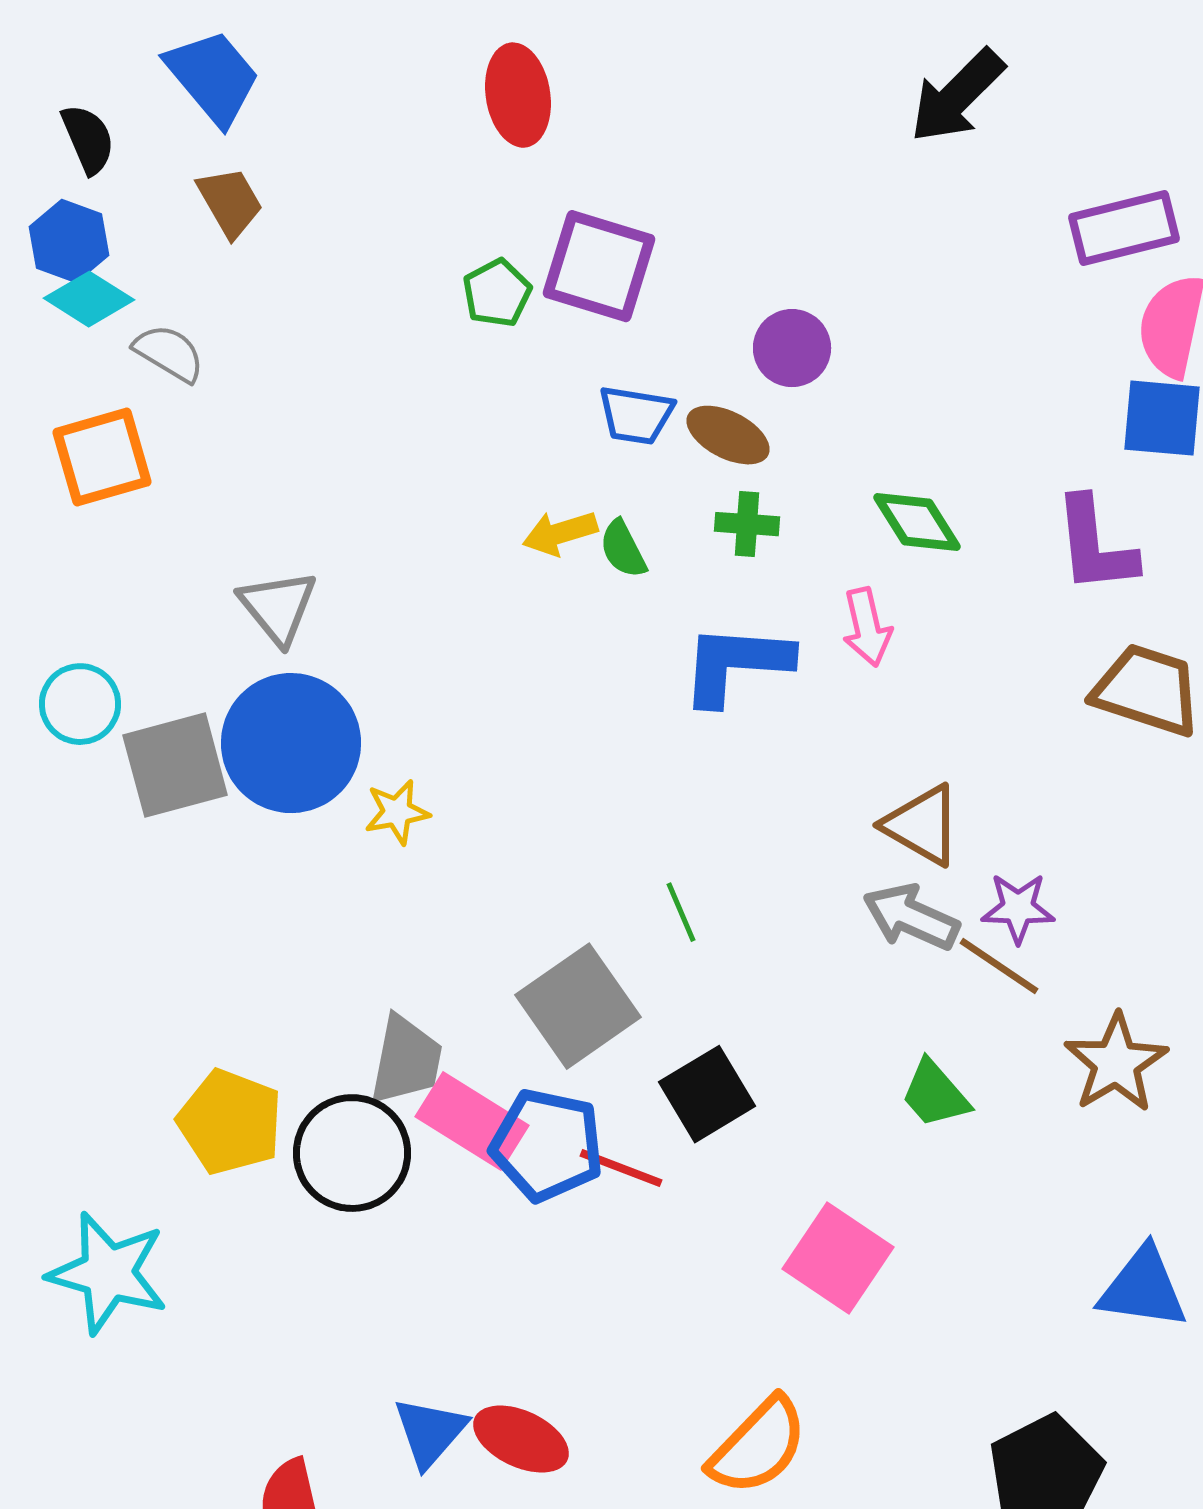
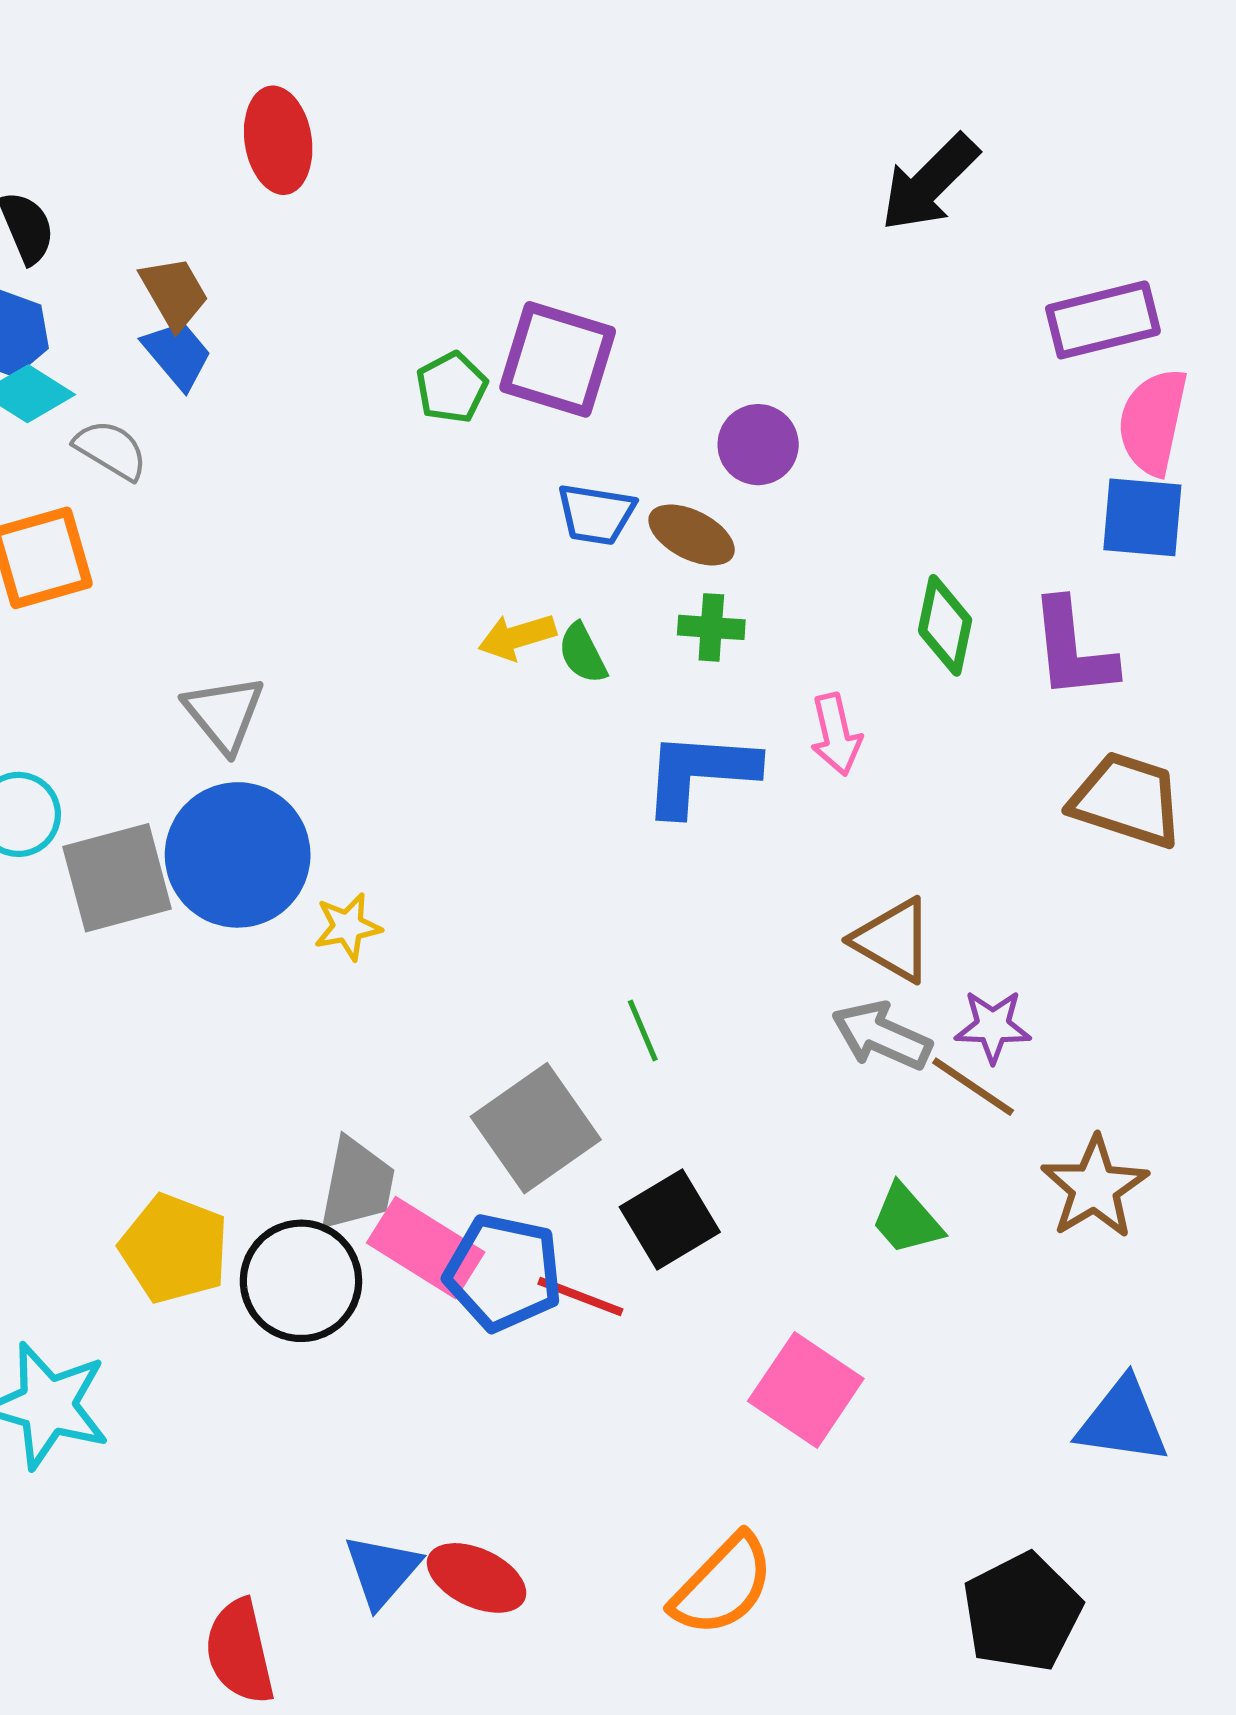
blue trapezoid: (213, 77) -> (177, 354), moved, size x0.7
red ellipse: (518, 95) -> (278, 140), moved
green diamond: (917, 522) -> (945, 625), moved, turned 44

